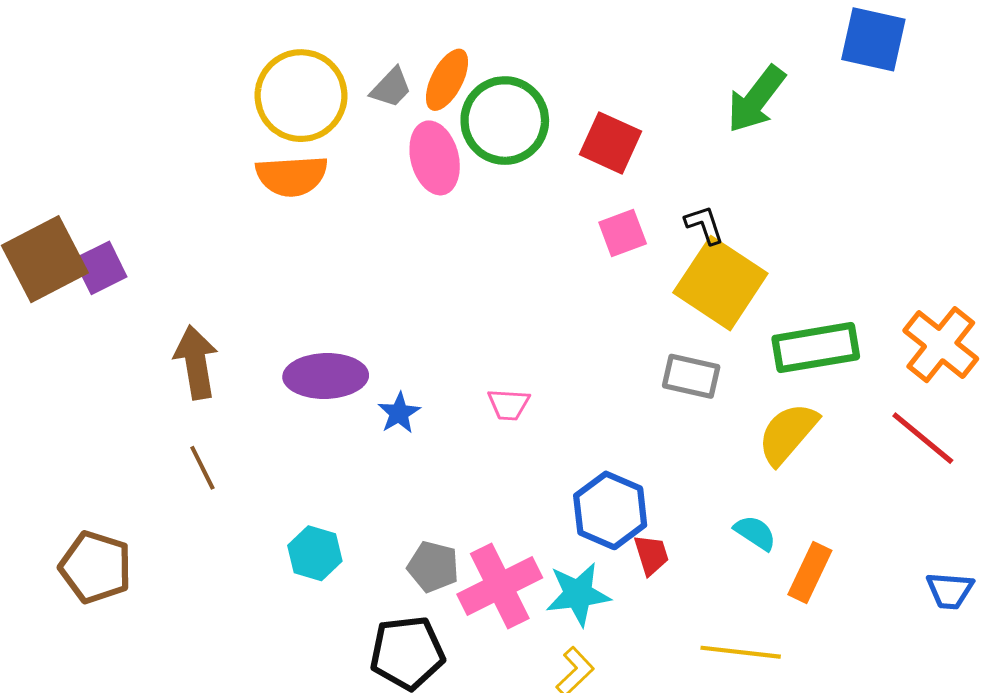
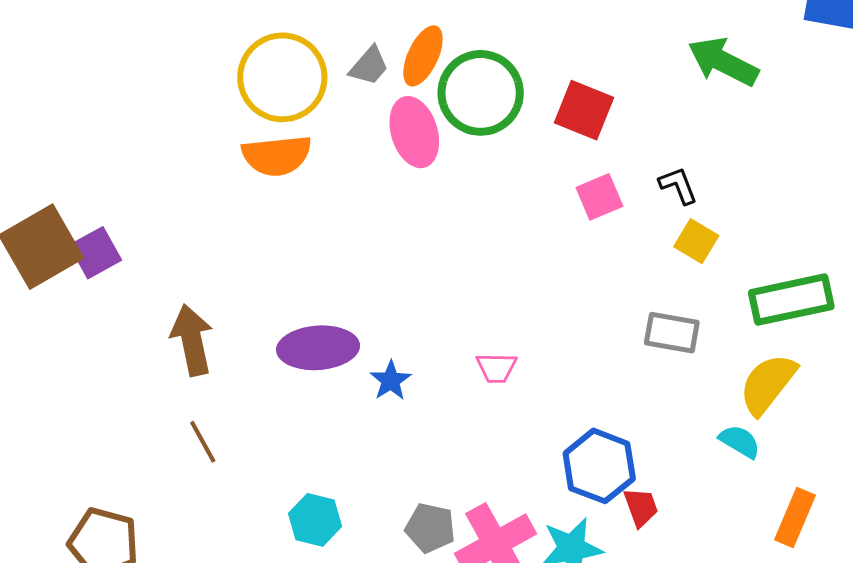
green arrow: (756, 99) -> (723, 62), turned 82
yellow square: (720, 283) -> (696, 241), size x0.5
cyan semicircle: (755, 533) -> (740, 441), moved

